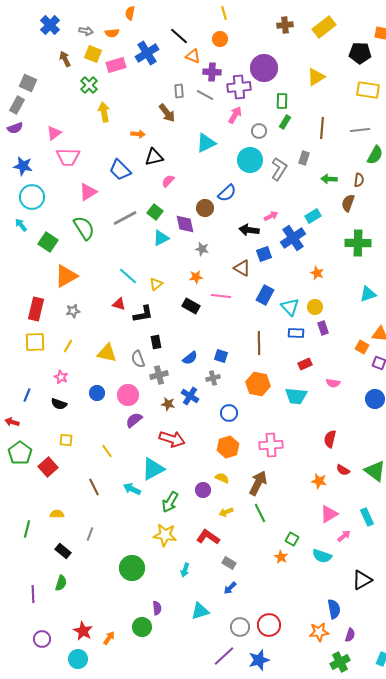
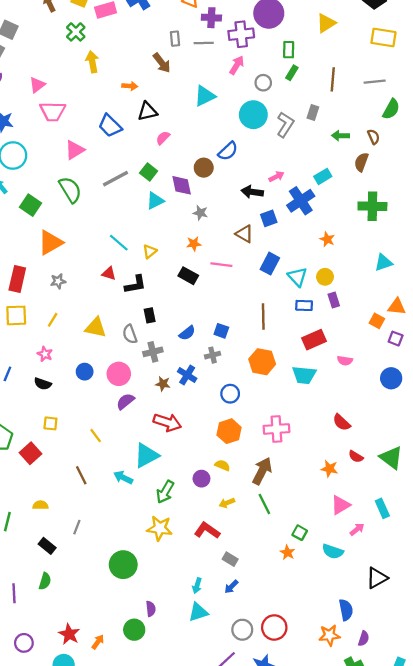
gray line: (205, 95) -> (204, 43), turned -30
brown semicircle: (359, 180) -> (374, 137), turned -32
red rectangle: (305, 364) -> (314, 340), size x1.5
red semicircle: (330, 439) -> (342, 422), turned -60
cyan arrow: (185, 570) -> (197, 586), moved

